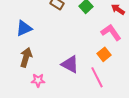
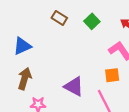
orange square: (104, 54) -> (112, 75), turned 32

